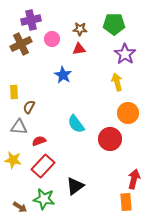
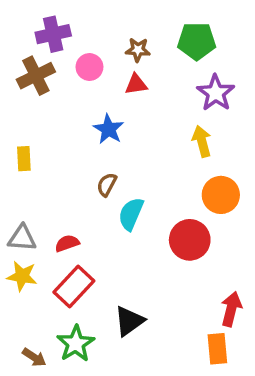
brown semicircle: (29, 107) -> (107, 185), moved
cyan semicircle: (76, 124) -> (131, 214), turned 60
gray triangle: (19, 127) -> (22, 238), moved
green star: (44, 199) -> (76, 344), turned 30

